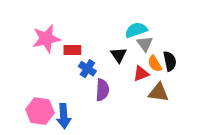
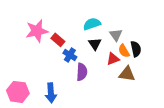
cyan semicircle: (136, 30) -> (92, 24), moved
red rectangle: (72, 50) -> (58, 40), turned 40
pink hexagon: (40, 111) -> (18, 92), moved

